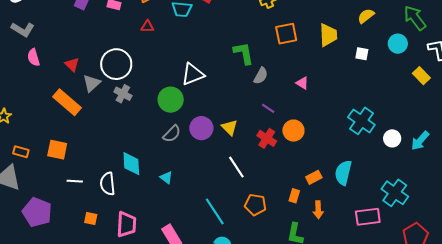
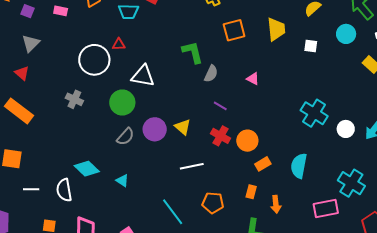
red triangle: (147, 26) -> (119, 44), moved
white circle: (116, 64) -> (94, 60), moved
white triangle: (193, 74) -> (143, 76), turned 35
gray triangle: (92, 83) -> (31, 43), moved
orange circle: (293, 131) -> (247, 141), moved
cyan diamond: (131, 164) -> (87, 169), turned -40
white line: (236, 167) -> (192, 166), turned -65
orange rectangle: (314, 177) -> (263, 164), moved

